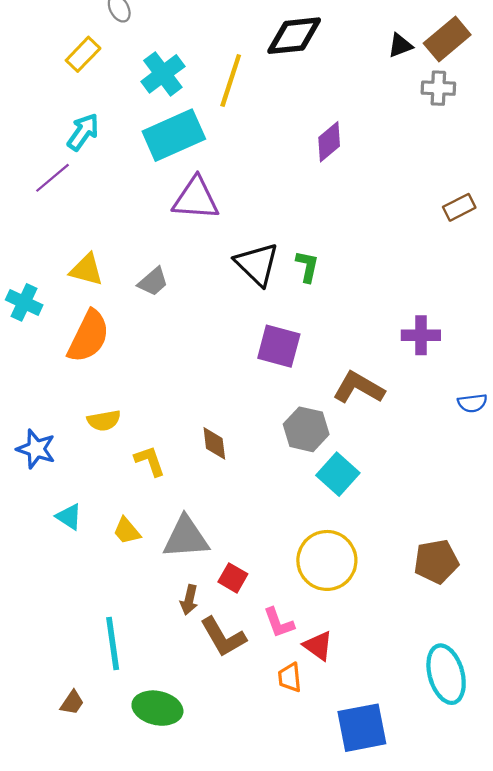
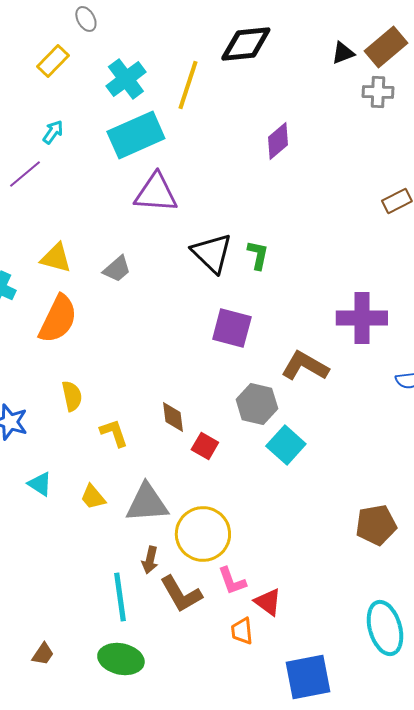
cyan arrow: (83, 132) -> (53, 132), size x0.7
purple cross: (421, 335) -> (362, 318), size x1.4
yellow semicircle: (104, 421) -> (72, 396), turned -92
yellow circle: (327, 560) -> (203, 534), moved
red square: (233, 578) -> (205, 446), moved
cyan line: (113, 644) -> (120, 597), moved

